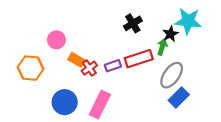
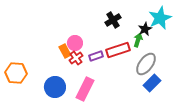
cyan star: (188, 21) -> (160, 18), turned -30
pink circle: (56, 40) -> (75, 43), moved
orange rectangle: (76, 60) -> (65, 51), turned 32
orange hexagon: (31, 68) -> (16, 73), moved

